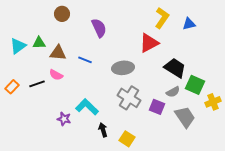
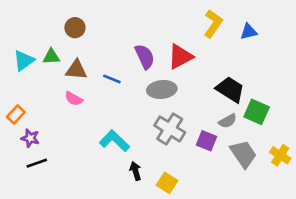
brown circle: (62, 14) -> (75, 28), moved
purple semicircle: (99, 28) -> (145, 57), moved
red triangle: (149, 43) -> (180, 57), moved
black line: (37, 84) -> (37, 163), moved
yellow cross: (213, 102) -> (280, 155), moved, turned -35
purple star: (64, 119) -> (30, 138), moved

